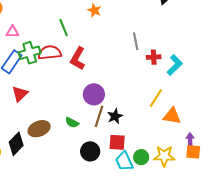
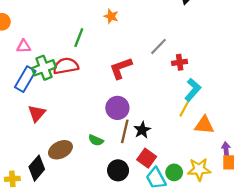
green line: (64, 28) -> (79, 38), turned 48
gray line: (136, 41) -> (159, 46), turned 60
red L-shape: (78, 58) -> (121, 68), moved, turned 45
cyan L-shape: (175, 65) -> (193, 90), moved
red square: (117, 142) -> (147, 158), turned 36

